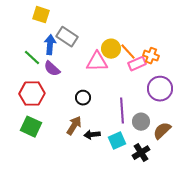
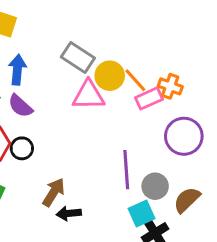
gray rectangle: (67, 37) -> (78, 58), moved
black circle: (83, 98) -> (22, 148), moved
black arrow: (92, 135) -> (69, 213), moved
cyan square: (117, 141) -> (141, 213), moved

